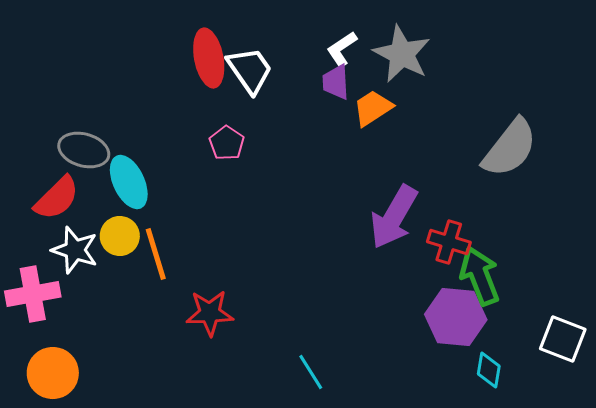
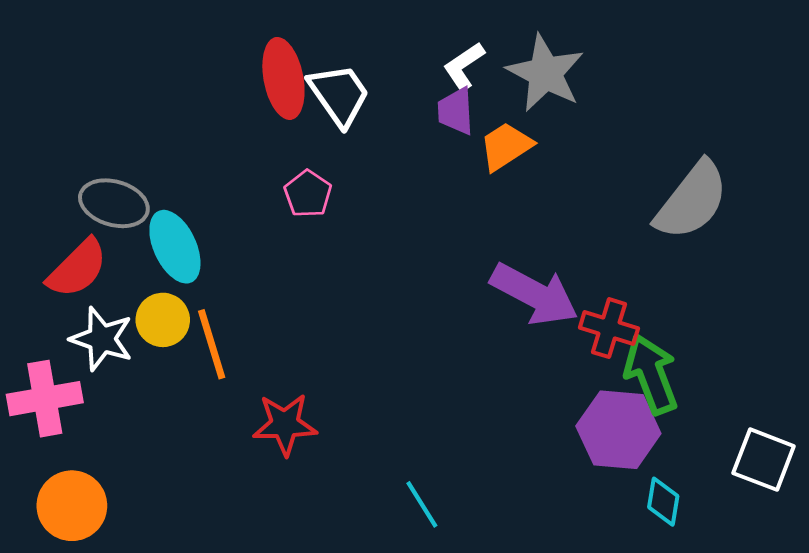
purple arrow: (394, 217) -> (534, 294), turned -92

